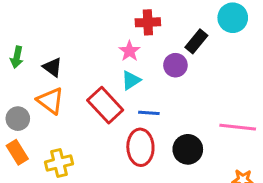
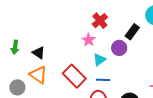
red cross: (148, 22) -> (100, 21), turned -35
cyan triangle: (131, 80) -> (99, 60), moved

